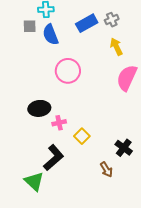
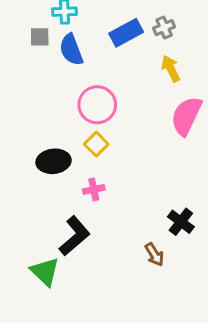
pink cross: (59, 123) -> (94, 189), moved
yellow square: (82, 136) -> (96, 144), moved

